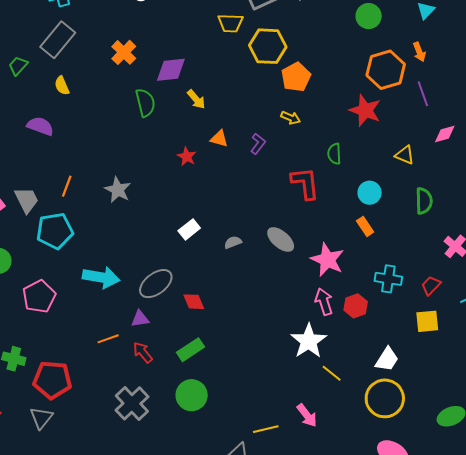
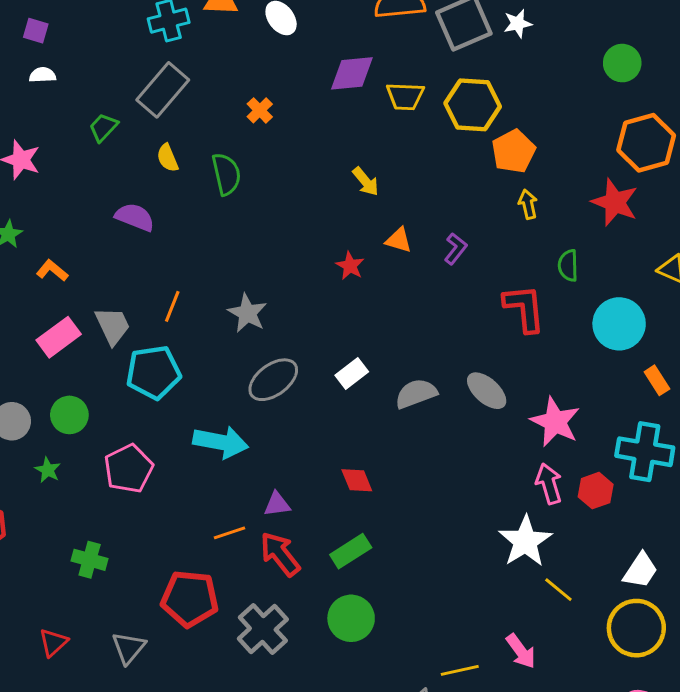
yellow trapezoid: (230, 23) -> (405, 96), moved
orange cross: (124, 52) -> (260, 110), size x0.7
purple diamond: (171, 70) -> (352, 73), moved
green semicircle: (145, 103) -> (226, 174), moved
yellow arrow: (291, 118) -> (528, 204), moved, turned -126
cyan circle: (370, 193) -> (619, 324), size x1.5
orange rectangle: (365, 226) -> (657, 380), moved
gray semicircle: (233, 242) -> (416, 394), size x1.6
cyan cross: (388, 279) -> (645, 452), size x1.4
gray ellipse: (156, 284) -> (273, 380), moved
red arrow: (143, 352) -> (280, 554), size x1.4
red pentagon: (52, 380) -> (190, 599), moved

